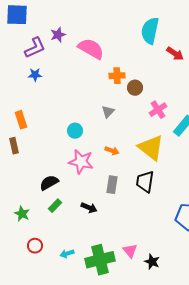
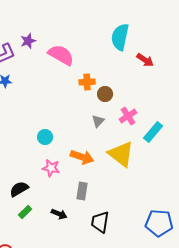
gray triangle: (108, 112) -> (98, 121), moved
orange arrow: (112, 151) -> (82, 157), size x1.6
pink star: (81, 162) -> (51, 168), size x0.7
black trapezoid: (145, 182) -> (100, 222), moved

